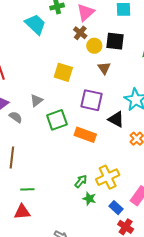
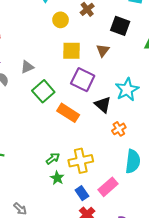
yellow circle: (94, 46) -> (61, 20), moved
yellow square: (63, 72) -> (71, 51), moved, turned -30
green square: (57, 120) -> (43, 91), turned -35

